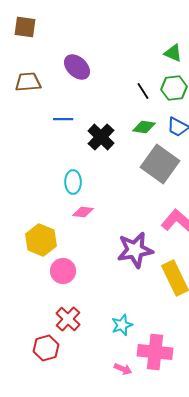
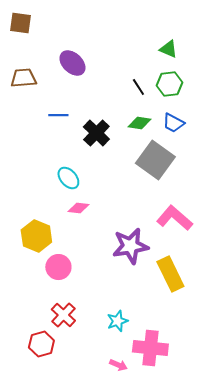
cyan ellipse: (73, 182) -> (68, 178), turned -40

